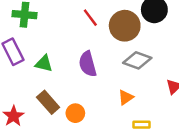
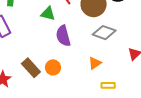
green triangle: (44, 64) -> (48, 14), moved
orange circle: (75, 113) -> (53, 67), moved

